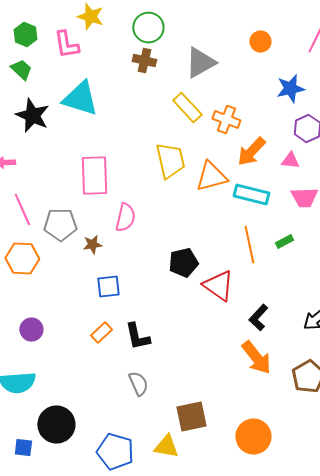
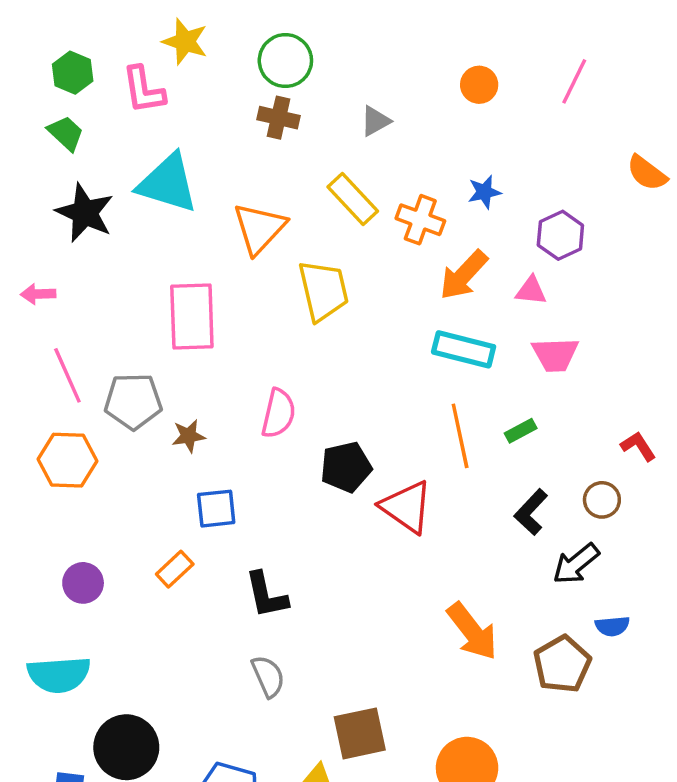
gray triangle: (200, 63) -> (375, 121), size x0.6
blue star: (290, 89) -> (484, 192), moved, size x0.7
orange triangle: (211, 177) -> (259, 228), moved, turned -32
pink semicircle: (125, 218) -> (278, 413), moved
black L-shape: (258, 318) -> (531, 512), moved
orange rectangle: (101, 333) -> (175, 569), moved

